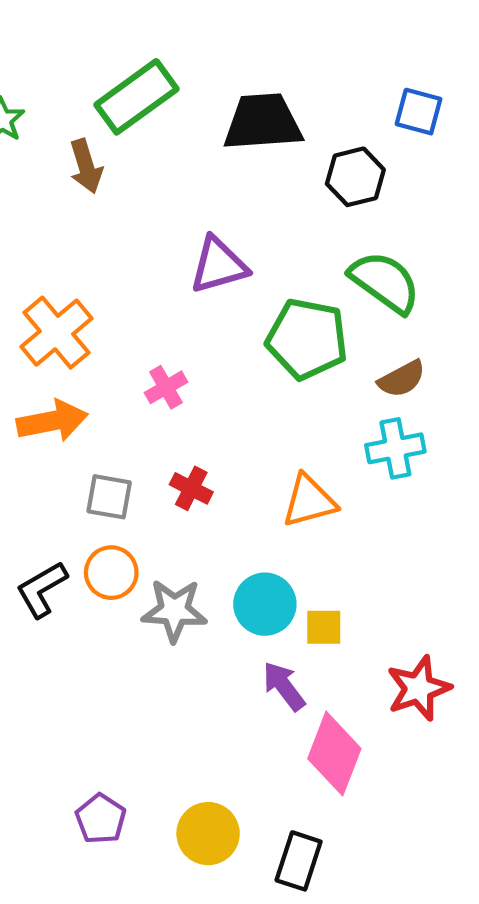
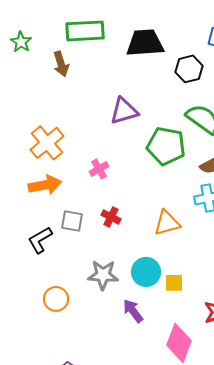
green rectangle: (136, 97) -> (85, 31), turned 33
orange circle: (111, 573) -> (56, 299), moved
black L-shape: (42, 589) -> (40, 240), moved
purple arrow: (284, 686) -> (133, 311), moved

